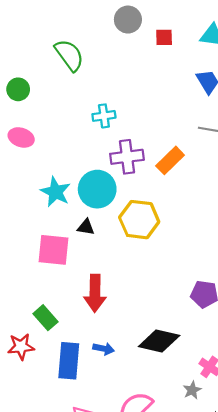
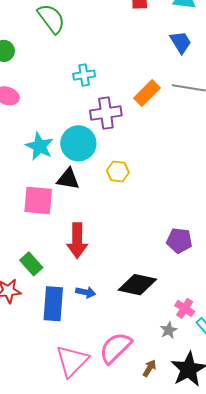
orange rectangle: (170, 160) -> (147, 93), moved
yellow hexagon: (139, 220) -> (118, 171), size x0.6
black triangle: (86, 227) -> (68, 179), size x1.4

